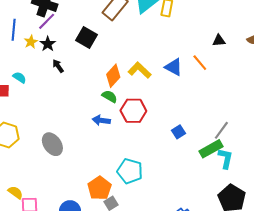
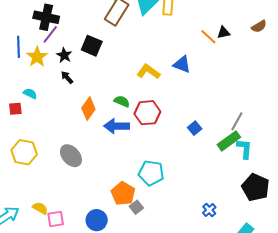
yellow star: (31, 42) -> (37, 57), size x1.5
black star: (48, 44) -> (64, 55), moved
orange line: (200, 63) -> (208, 37), moved
orange diamond: (113, 76) -> (88, 109), moved
blue arrow: (101, 120) -> (117, 126), size x1.4

